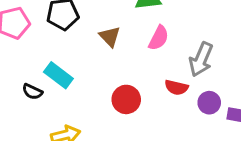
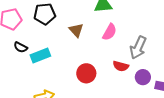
cyan rectangle: (58, 75) -> (40, 56), turned -60
black semicircle: (32, 92) -> (21, 47), moved

